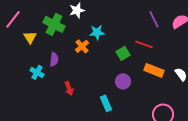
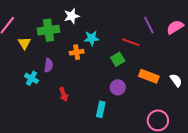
green cross: (54, 24) -> (49, 30), turned -35
red line: (144, 44) -> (131, 42), moved
orange cross: (82, 46) -> (77, 52), turned 32
cyan rectangle: (106, 103) -> (101, 109), turned 35

